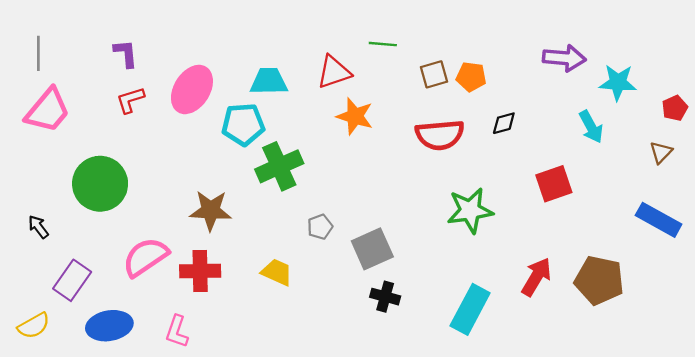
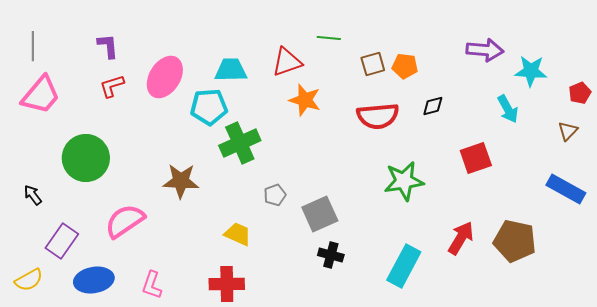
red cross: (200, 271) -> (227, 284), moved

